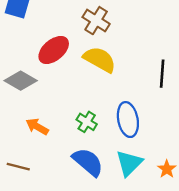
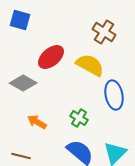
brown cross: (96, 21) -> (104, 32), moved
blue ellipse: (128, 120) -> (114, 95), moved

